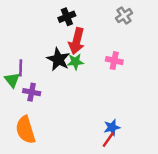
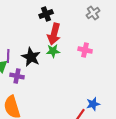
black star: (58, 59) -> (31, 57), moved
blue star: (112, 127) -> (93, 104), moved

